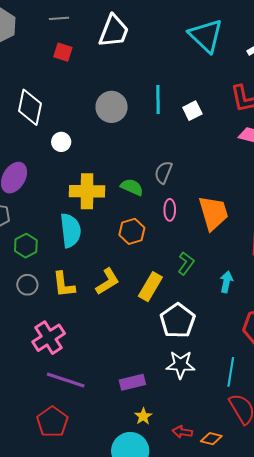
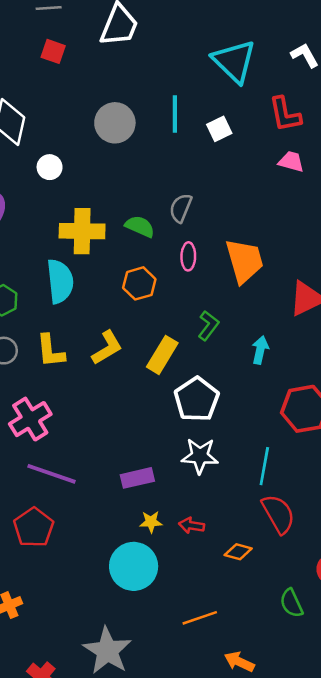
cyan triangle: (206, 36) -> (234, 61), moved
yellow star: (143, 416) -> (151, 522), turned 30
red arrow: (182, 432) -> (191, 525), moved

